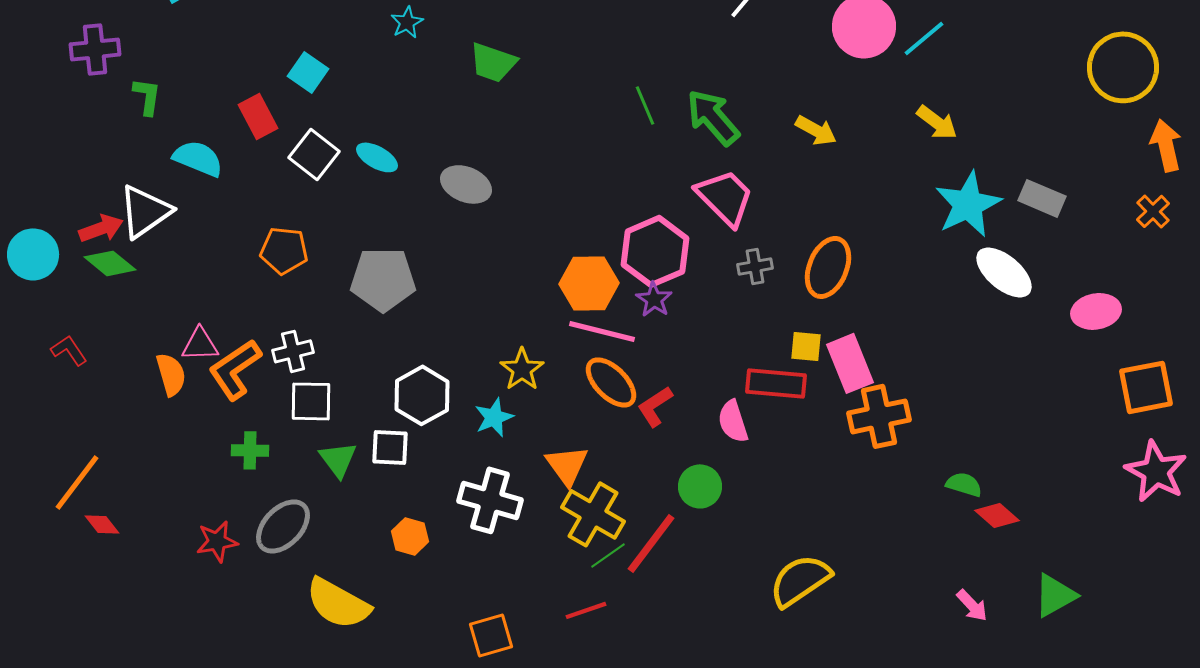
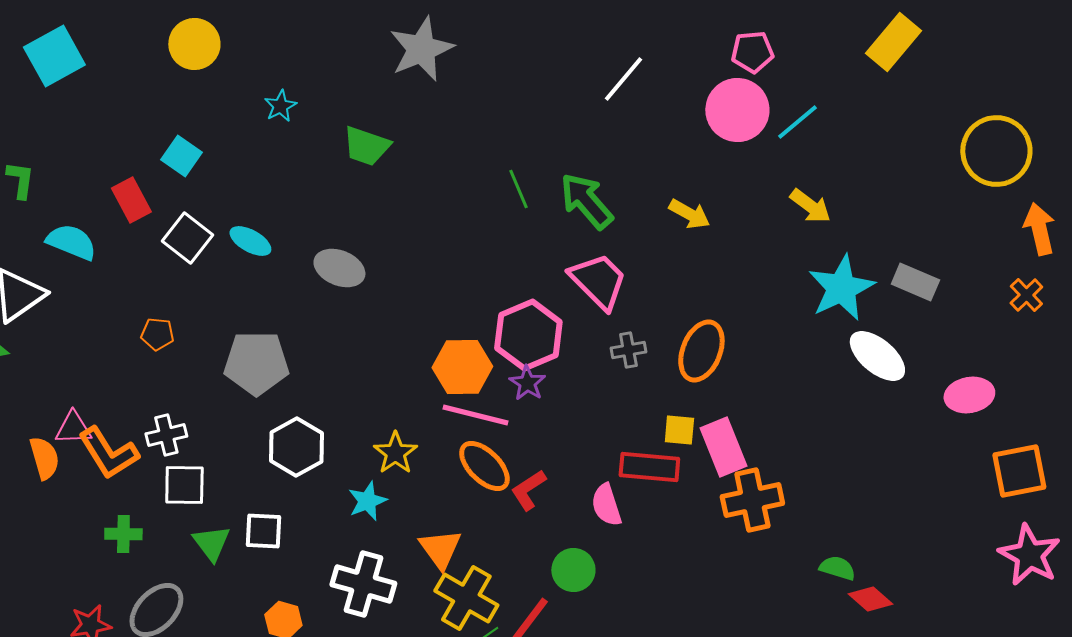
orange pentagon: (284, 250) -> (157, 334), size x0.7
orange L-shape: (235, 369) -> (108, 453), turned -88
white hexagon: (422, 395) -> (296, 447), moved

